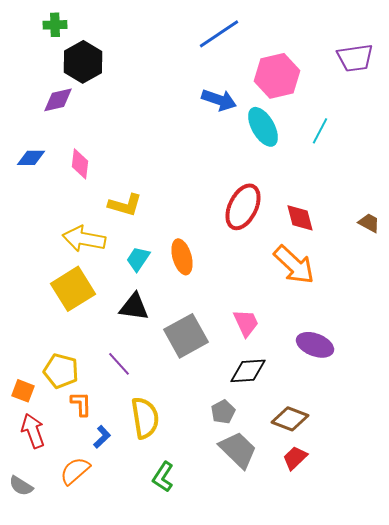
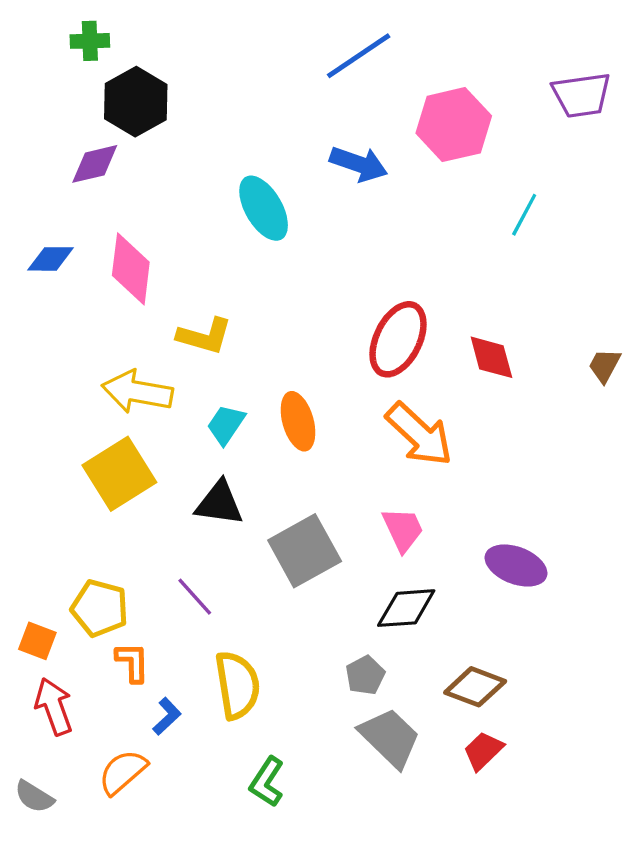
cyan ellipse: (263, 127) -> (264, 208), moved
pink diamond: (80, 164) -> (131, 269), size x1.4
brown trapezoid: (369, 223) -> (605, 366), turned -90
orange arrow: (294, 265) -> (419, 434), moved

